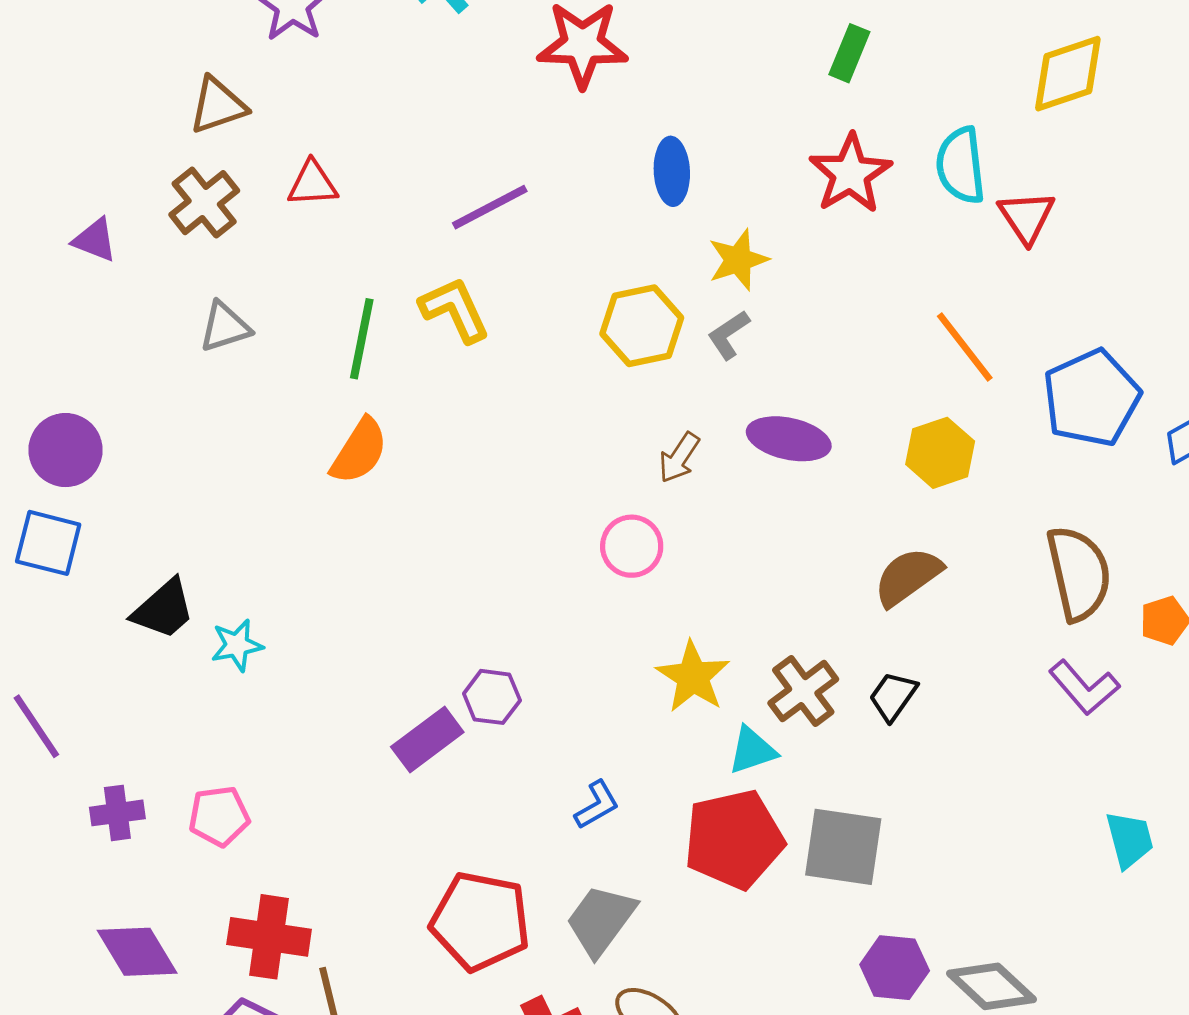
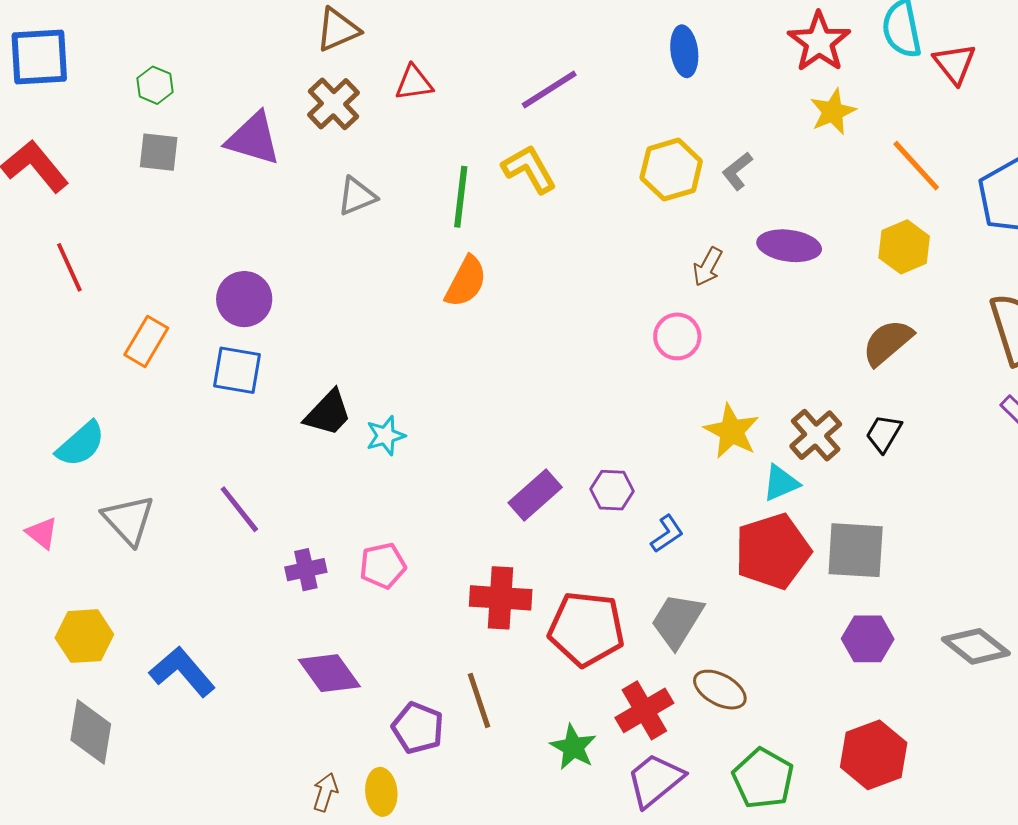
purple triangle: (95, 240) -> (253, 139), size x1.6
yellow star: (738, 260) -> (833, 112), moved
purple hexagon: (492, 697) -> (612, 490), moved
red cross: (269, 937) -> (501, 598), moved
purple hexagon: (895, 968) -> (868, 639), moved

